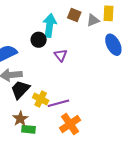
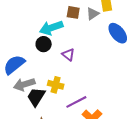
cyan arrow: (50, 25) -> (51, 28), turned -105
yellow cross: (41, 99) -> (56, 85), moved

